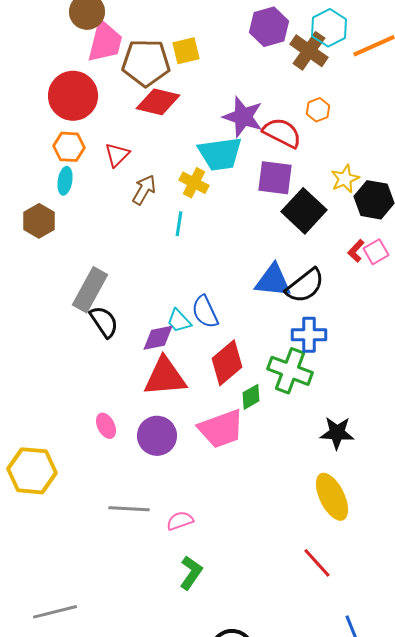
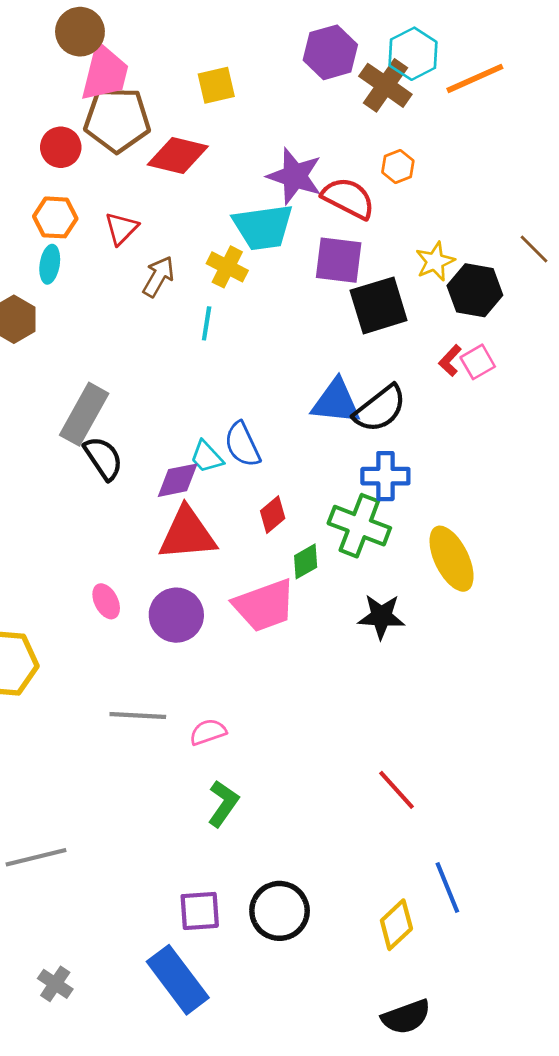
brown pentagon: (146, 63) -> (117, 120), moved
red circle: (73, 96) -> (61, 147), size x0.6
black square: (304, 211) -> (379, 305), turned 30
red diamond: (227, 363) -> (273, 515), size x0.6
black star: (337, 433) -> (381, 616), moved
yellow ellipse: (332, 497) -> (452, 559), moved

